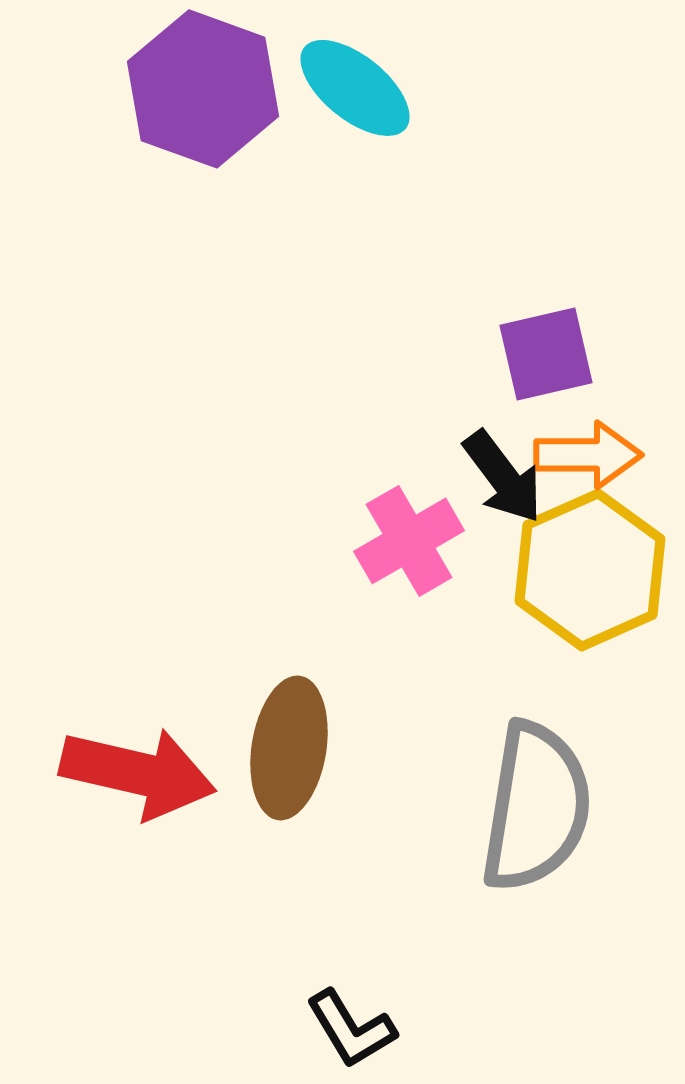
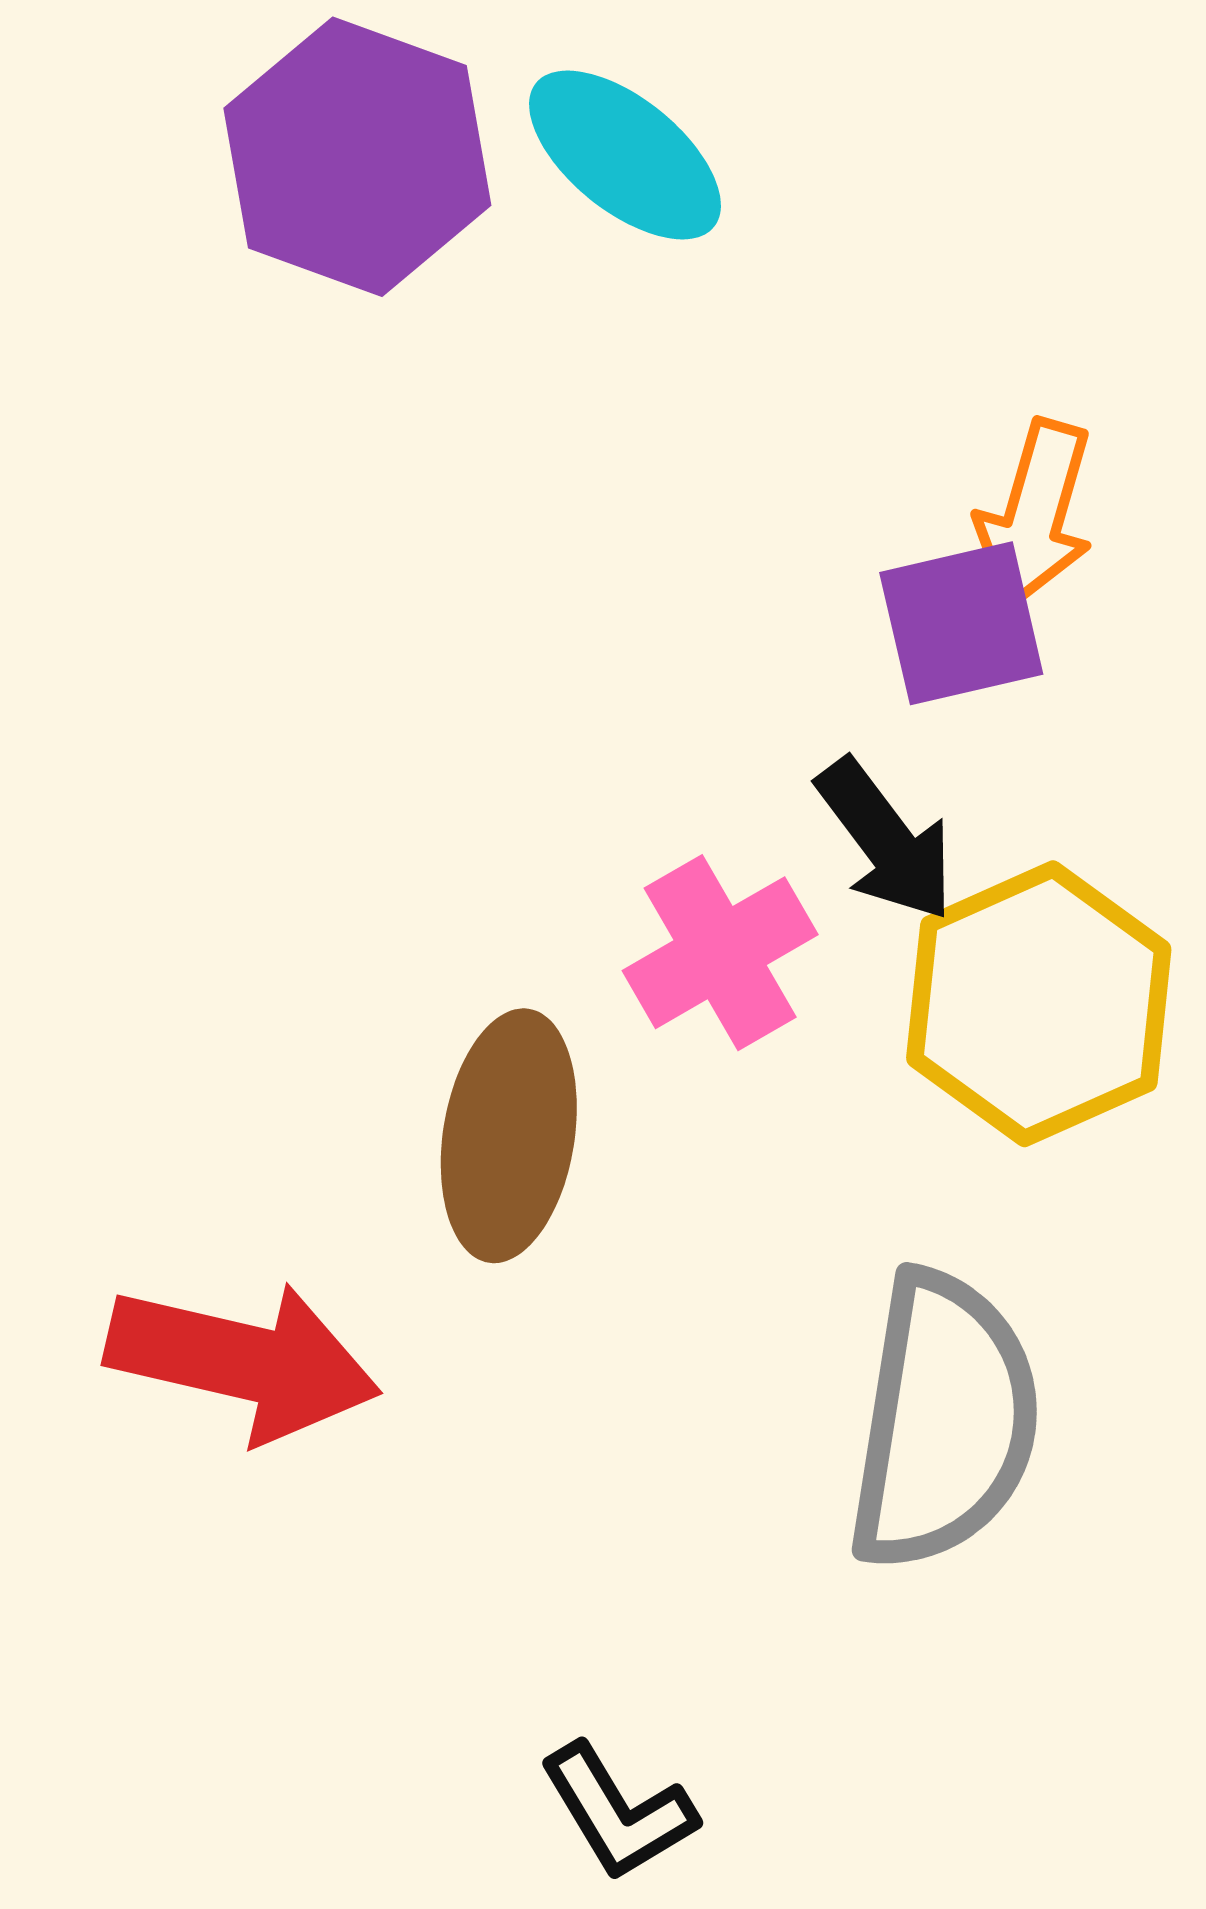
orange arrow: (588, 455) -> (1035, 514), moved, turned 106
brown ellipse: (289, 748) -> (509, 1136), moved

